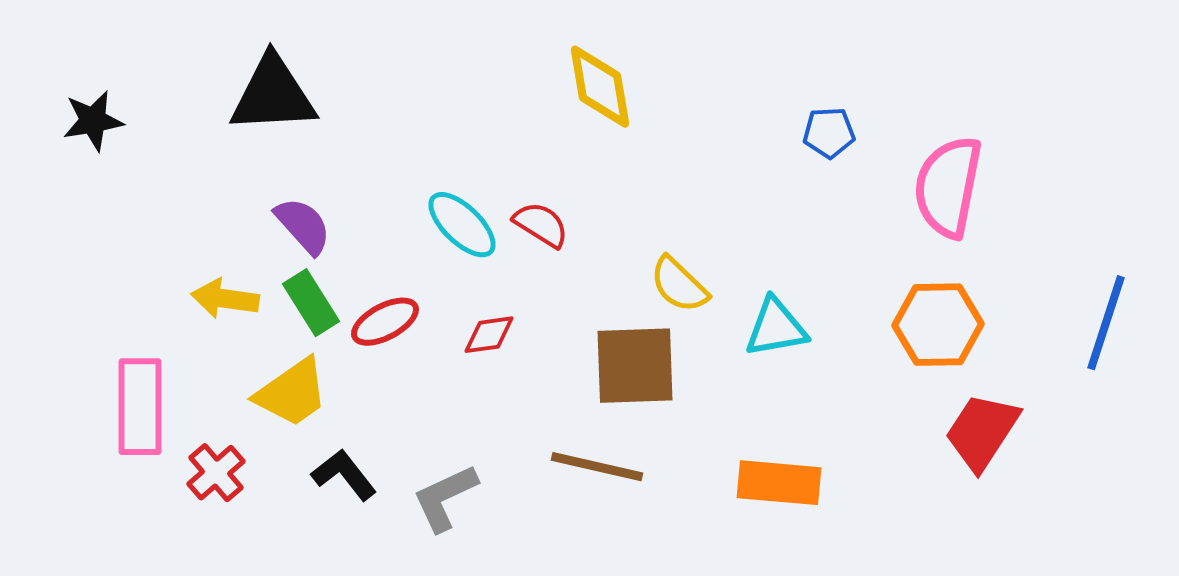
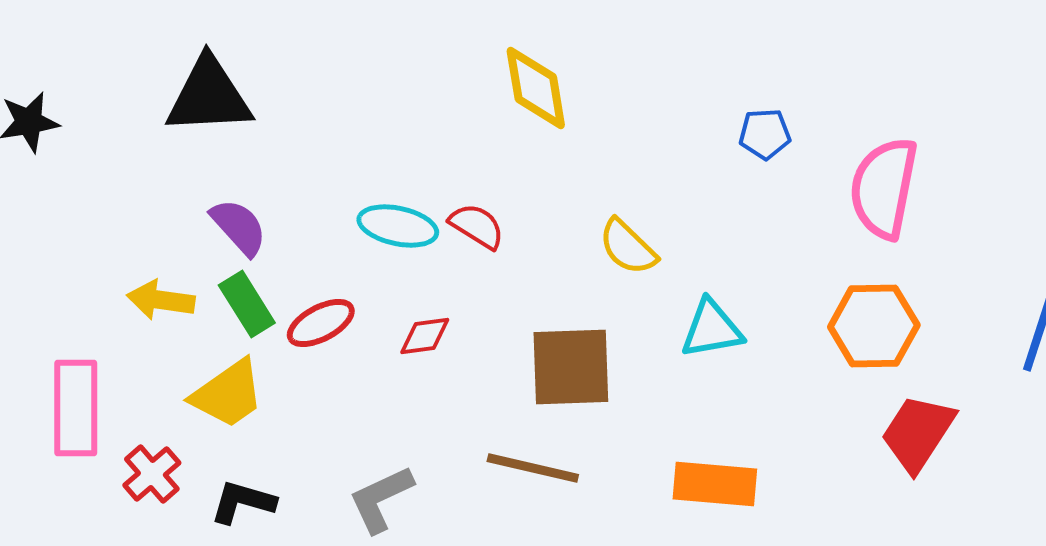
cyan ellipse: (462, 225) -> (398, 226), turned -32
yellow semicircle: (679, 285) -> (628, 247), moved
black L-shape: (344, 475) -> (243, 502), moved, turned -36

